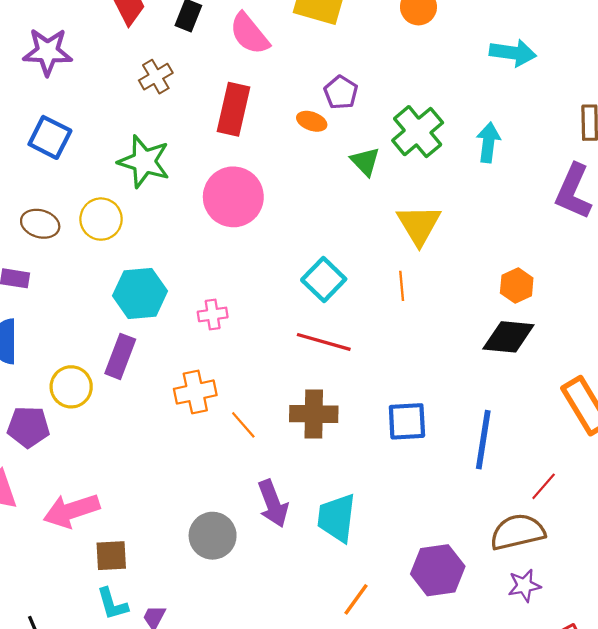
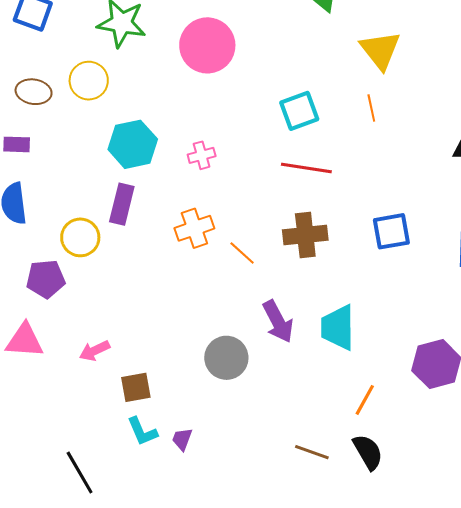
cyan square: (324, 280) -> (299, 111), turned 33
pink arrow: (72, 511) -> (94, 351), size x0.6

